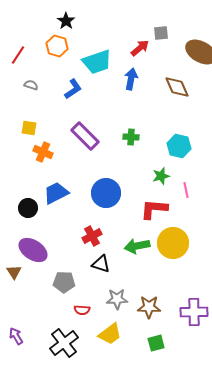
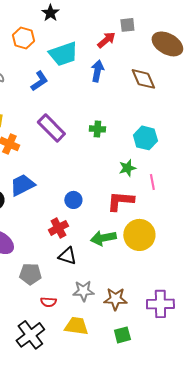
black star: (66, 21) -> (50, 13), moved
blue circle: (106, 193) -> (73, 200), moved, size x0.6
yellow trapezoid: (110, 334) -> (76, 326), turned -135

